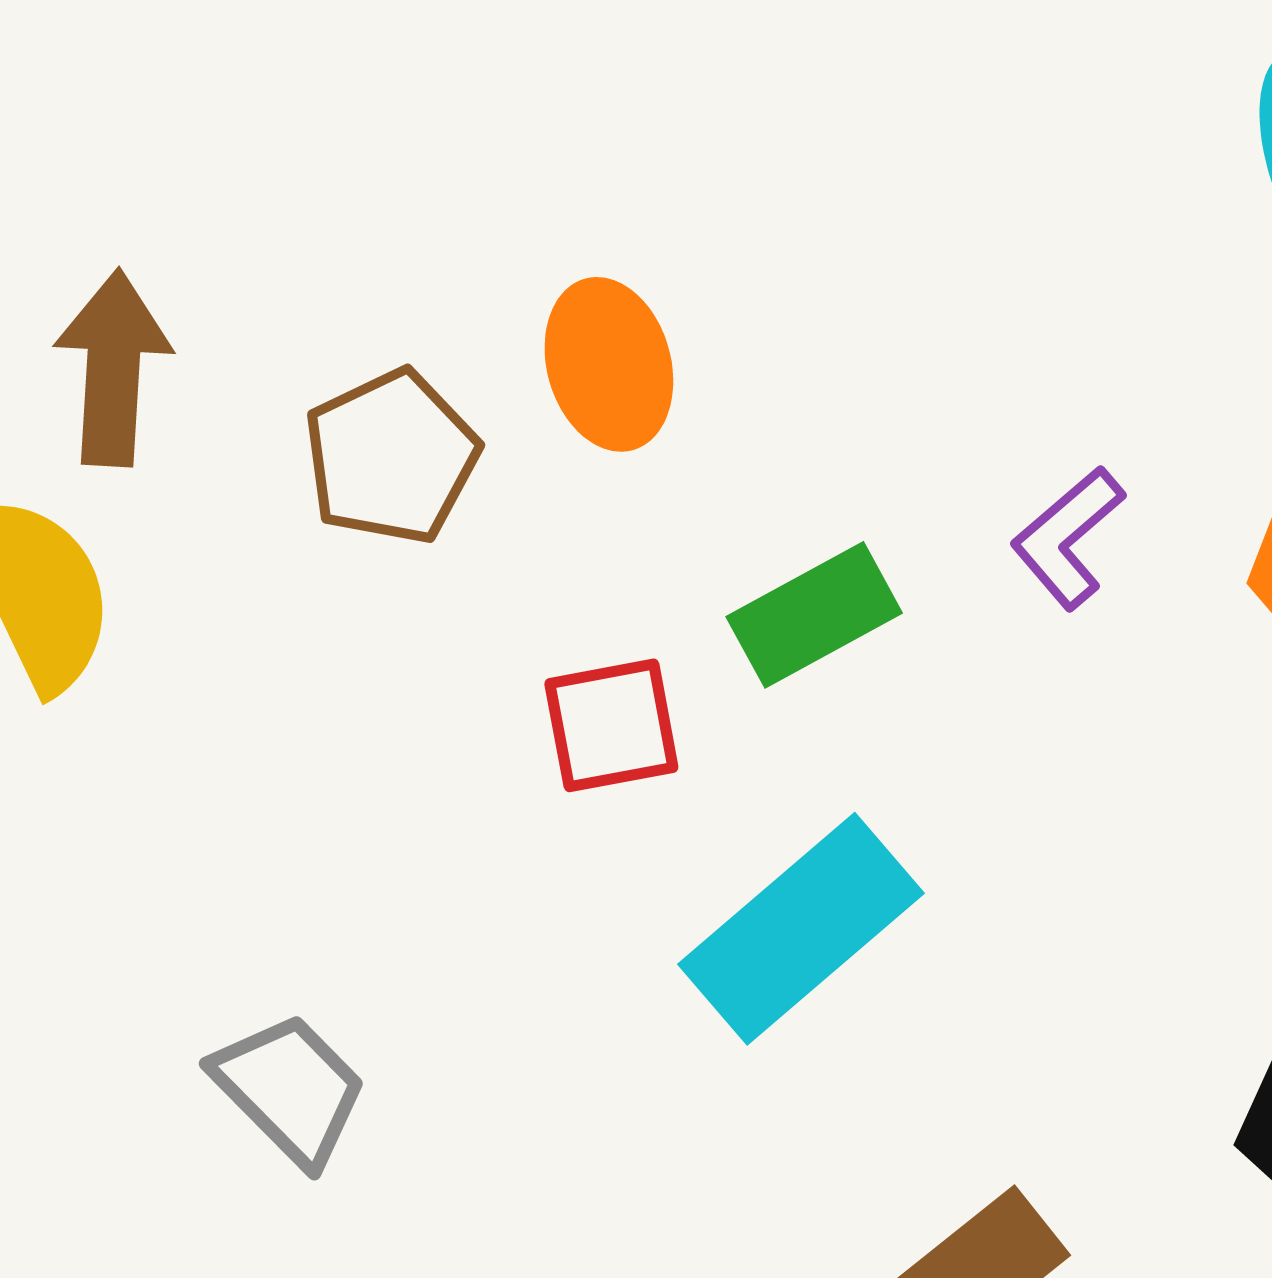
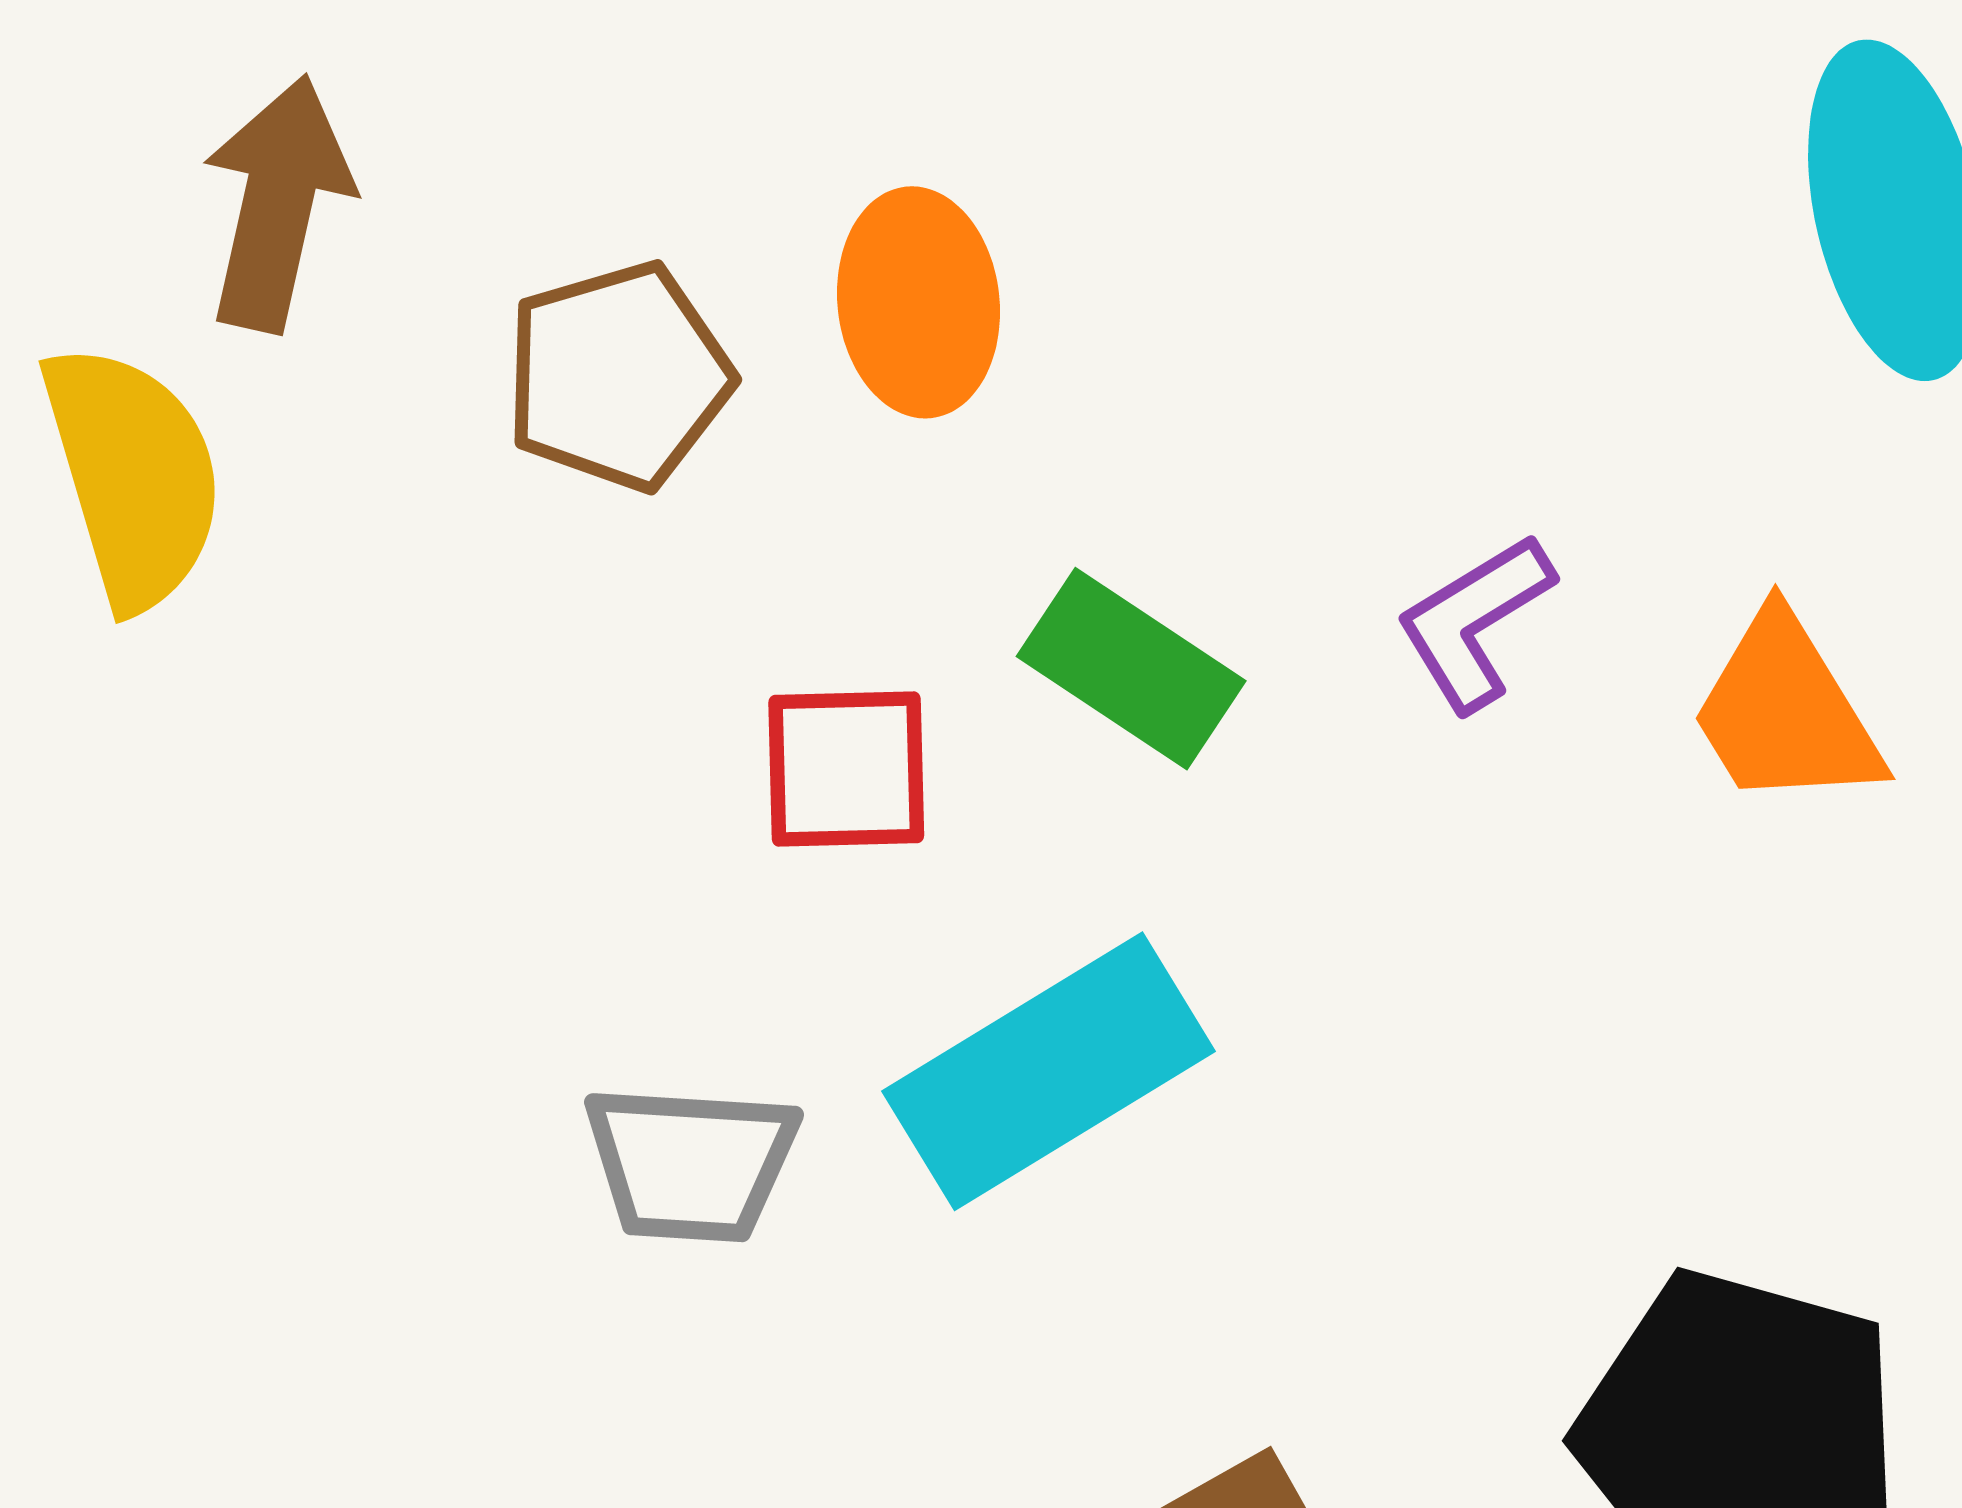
green rectangle: (814, 615) -> (1131, 669), turned 53
gray trapezoid: (290, 1089) -> (691, 1163), moved, turned 129

